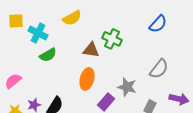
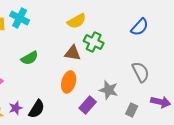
yellow semicircle: (72, 18) -> (77, 21), moved
cyan cross: (38, 33) -> (20, 18), moved
gray semicircle: (159, 69) -> (141, 72), turned -65

